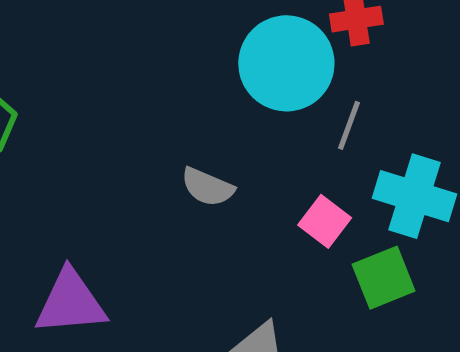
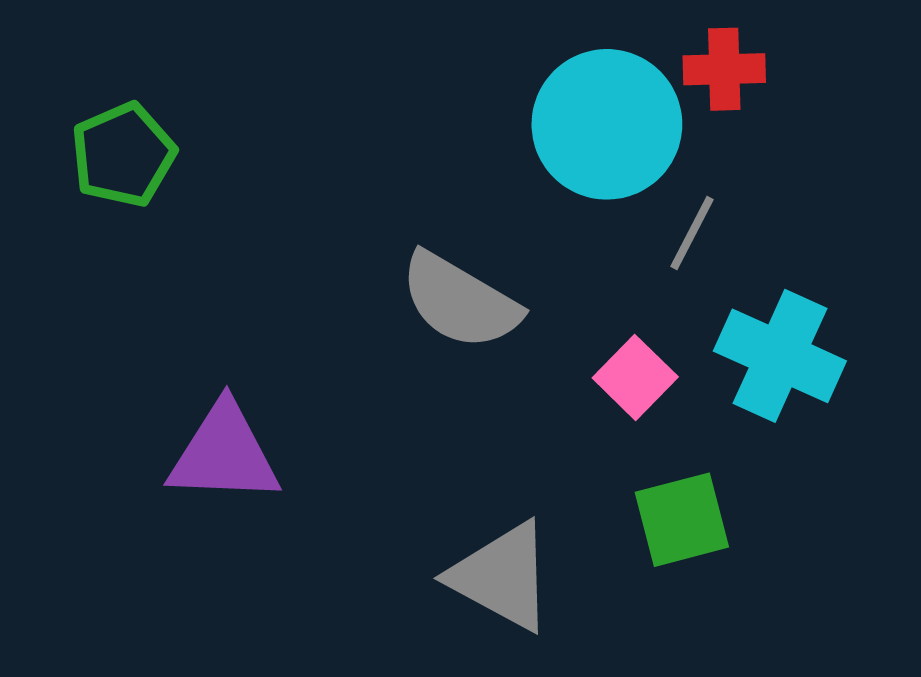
gray semicircle: (208, 187) -> (460, 301), size x1.5
green square: (384, 278) -> (682, 520), moved

